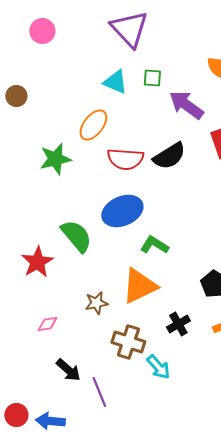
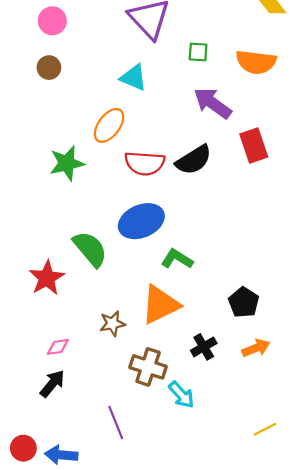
green square: (152, 78) -> (198, 52), moved
brown circle: (16, 96) -> (49, 68), moved
black arrow: (68, 370) -> (52, 384), moved, turned -92

